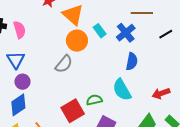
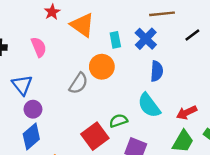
pink semicircle: (20, 30) -> (39, 47), moved
cyan rectangle: (100, 31) -> (115, 40), turned 32
orange circle: (77, 41) -> (102, 67), moved
red arrow: (161, 93) -> (187, 113), moved

